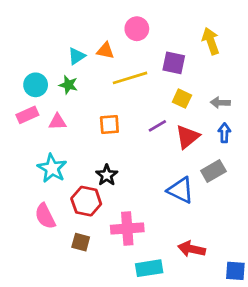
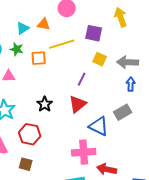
gray arrow: (220, 103) -> (128, 62), size x1.5
orange square: (109, 125) -> (39, 58), moved
purple line: (157, 126) -> (82, 79), turned -32
red triangle: (187, 137) -> (78, 104), moved
black star: (107, 175) -> (45, 104), moved
pink cross: (127, 228) -> (84, 152), moved

